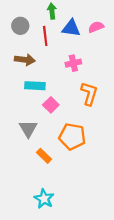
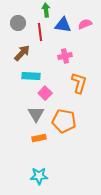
brown arrow: (25, 60) -> (22, 53), turned -54
gray triangle: (28, 129) -> (36, 114), moved
orange rectangle: (44, 156) -> (39, 138), turned -56
cyan star: (44, 199) -> (39, 176), turned -30

